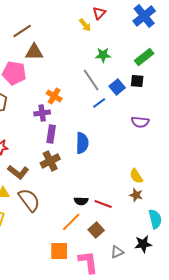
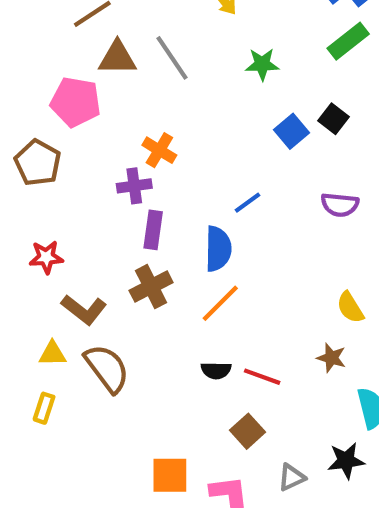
green rectangle: (144, 57) -> (348, 41), moved
gray line: (91, 80) -> (172, 58), moved
black square: (137, 81) -> (333, 119), turned 32
blue line: (99, 103) -> (247, 203), moved
yellow semicircle: (136, 176) -> (350, 307), moved
orange line: (71, 222) -> (220, 303), moved

